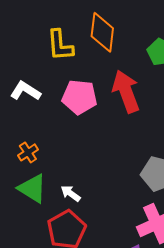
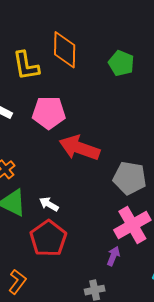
red arrow: (126, 91) -> (79, 148), moved, turned -45

